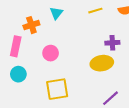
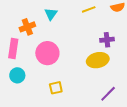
pink circle: (51, 53) -> (47, 53), size x1.5
yellow square: (57, 89) -> (56, 88), size x0.6

